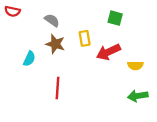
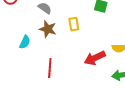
red arrow: (108, 52) -> (95, 58), moved

